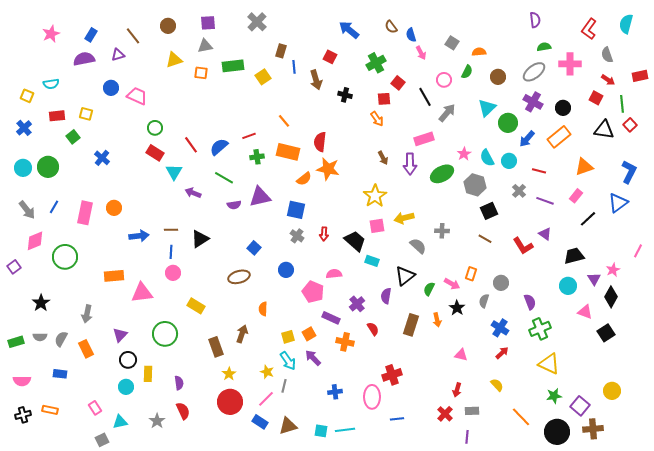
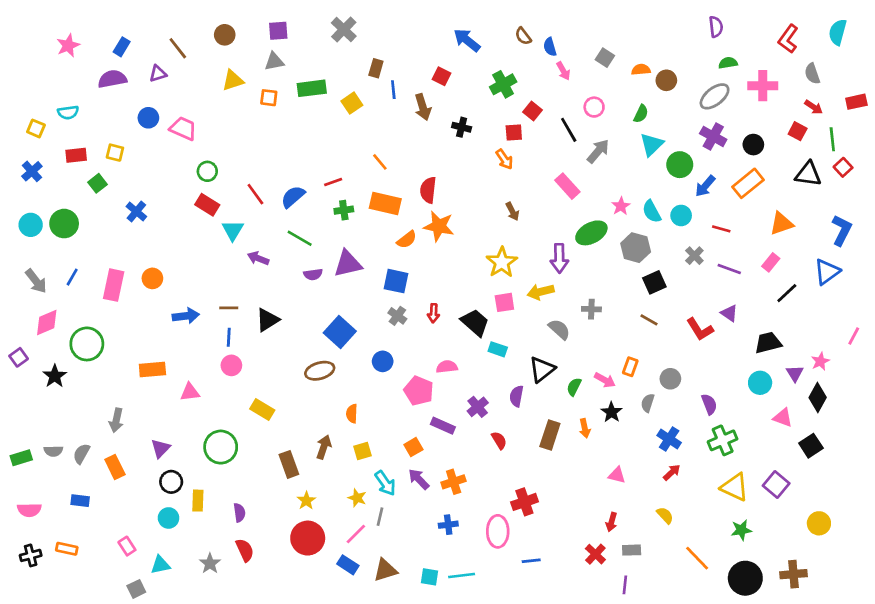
green semicircle: (467, 72) -> (641, 114), moved
brown circle: (498, 77) -> (666, 80), moved
pink rectangle: (424, 139) -> (567, 186), turned 66
purple arrow: (410, 164) -> (559, 258), moved
blue square: (254, 248) -> (340, 332), size x1.6
pink triangle: (142, 293) -> (190, 392), size x0.7
black star: (41, 303) -> (55, 376), moved
yellow square: (288, 337) -> (363, 451), moved
orange cross: (345, 342) -> (454, 482), moved, turned -30
purple square: (580, 406) -> (776, 485), moved

